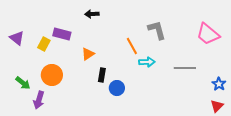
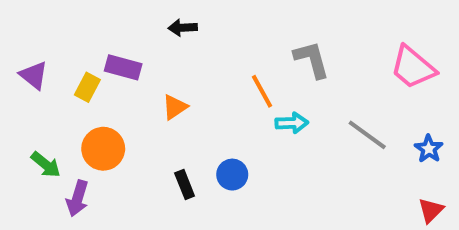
gray line: (185, 68) -> (367, 135), turned 35
black rectangle: (102, 75) -> (185, 184), moved, turned -32
blue star: (219, 84) -> (429, 149), moved

